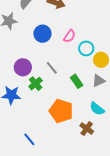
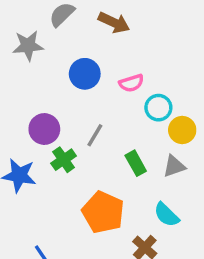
pink semicircle: (69, 36) -> (131, 83), turned 32
gray line: (52, 68) -> (95, 135), turned 64

